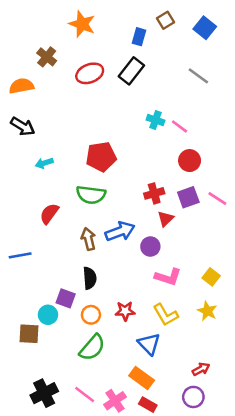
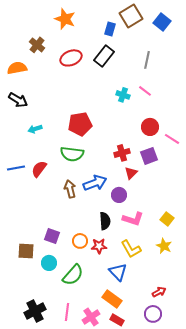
brown square: (166, 20) -> (131, 16), size x1.6
gray line: (198, 76) -> (147, 60), moved, turned 66
pink line: (179, 126) -> (145, 91), moved
pink line: (217, 198) -> (172, 139), moved
blue line: (20, 255) -> (16, 168), moved
black semicircle: (90, 278) -> (105, 221), moved
cyan circle: (48, 315) -> (49, 263), moved
orange circle: (91, 315) -> (80, 241), moved
brown square: (29, 334) -> (26, 251), moved
pink line: (85, 394) -> (67, 312), turned 60

